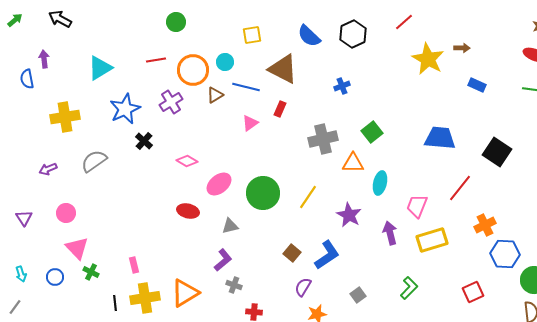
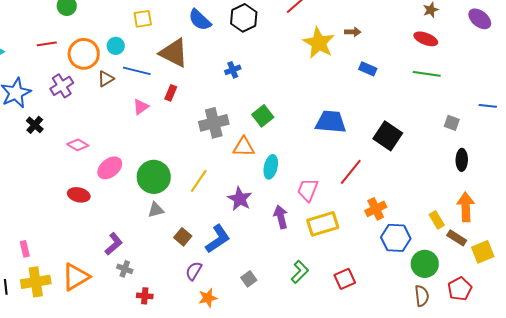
gray triangle: (230, 226) -> (156, 210), moved
red square: (473, 292) -> (345, 279), moved

